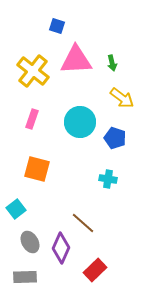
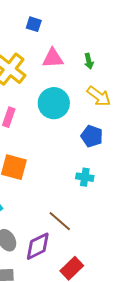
pink triangle: (76, 60) -> (53, 58), size x0.7
cyan circle: (80, 122) -> (54, 103), moved
purple diamond: (61, 248) -> (38, 246), turned 40

